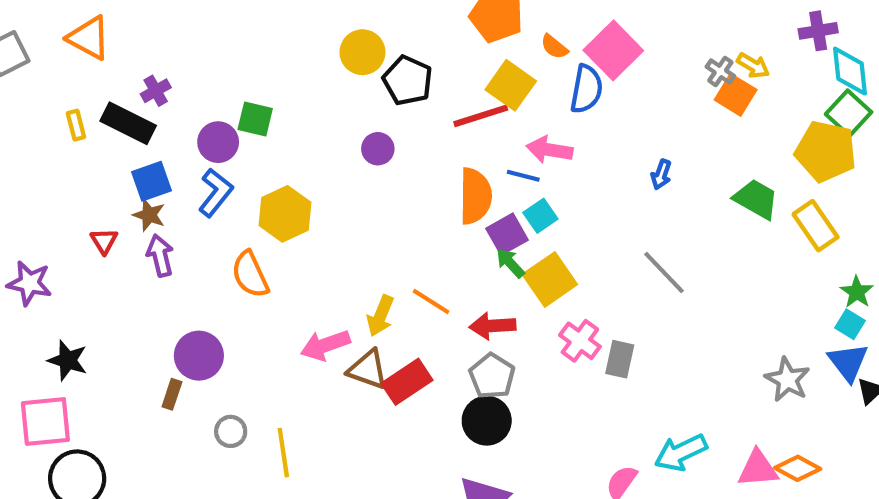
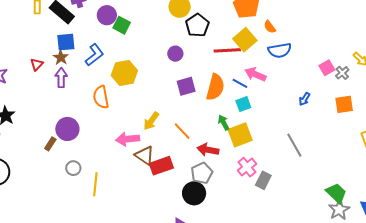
pink square: (613, 50) -> (327, 68), moved, size x0.6
gray cross: (720, 71) -> (342, 73), moved
blue semicircle: (586, 89) -> (280, 50), turned 55
orange square: (736, 95) -> (344, 104), moved, turned 36
purple circle: (218, 142) -> (107, 15), moved
green trapezoid: (756, 199) -> (336, 193), moved
purple square: (507, 234) -> (186, 86), moved
yellow arrow: (380, 316) -> (151, 121), moved

